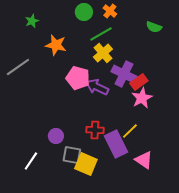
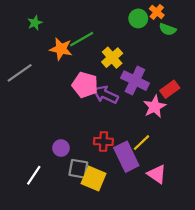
orange cross: (110, 11) -> (157, 12), moved
green circle: (84, 12) -> (138, 18), moved
green line: (101, 34) -> (82, 39), moved
red rectangle: (139, 82) -> (170, 89), moved

